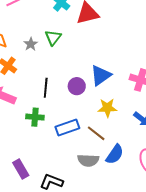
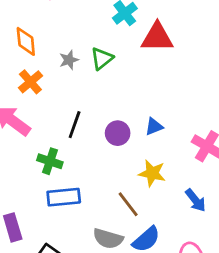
blue triangle: (101, 75) -> (154, 127), size x0.6
blue rectangle: (67, 128) -> (64, 197), moved

